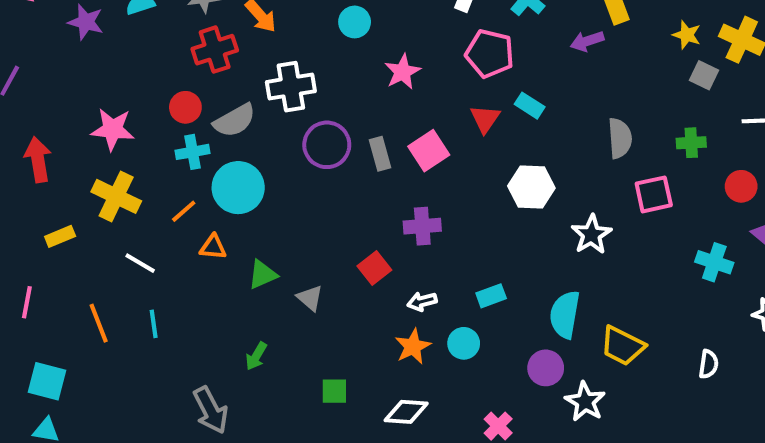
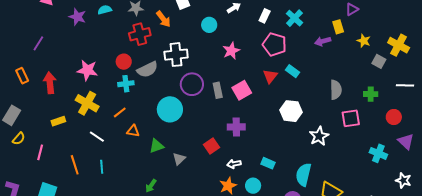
yellow star: (687, 35) -> (364, 41), moved
cyan circle: (238, 188) -> (170, 109), moved
cyan rectangle: (491, 296) -> (268, 163), turned 40
gray triangle: (310, 298) -> (179, 159), turned 32

